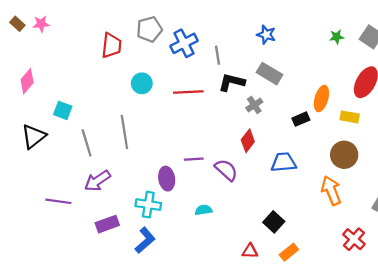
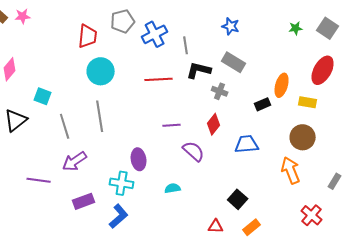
cyan circle: (142, 83) -> (101, 71), moved, size x1.4
gray cross: (254, 105) -> (220, 91), turned -35
purple line: (194, 159) -> (172, 125), moved

